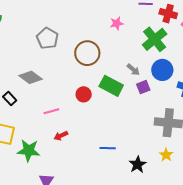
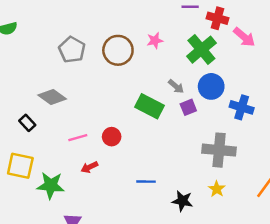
pink star: (117, 23) -> (155, 41), moved
brown circle: (87, 53) -> (118, 50), moved
red circle: (84, 94) -> (112, 137), moved
black star: (138, 164) -> (182, 201), turned -30

